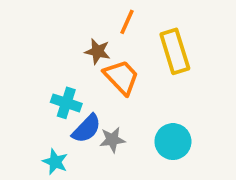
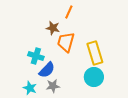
yellow rectangle: (175, 51) -> (95, 53), moved
orange trapezoid: (121, 77) -> (66, 42), turned -120
gray star: (112, 140) -> (53, 86), moved

